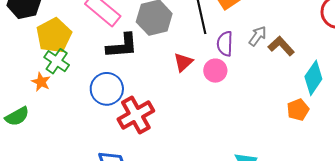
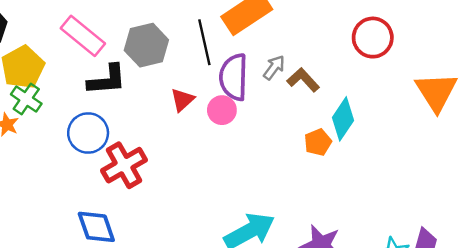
purple semicircle: (225, 44) -> (234, 77), size x1.5
orange pentagon: (298, 110) -> (318, 142), moved

